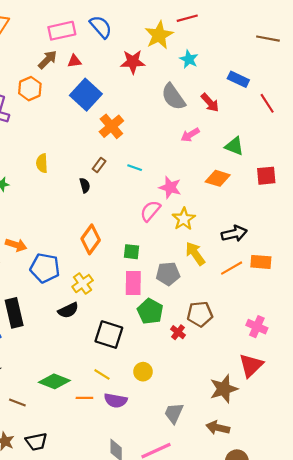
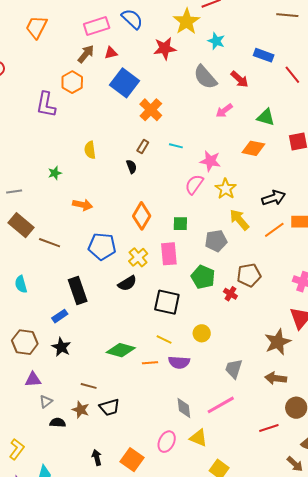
orange arrow: (16, 245) -> (83, 205), moved
pink rectangle: (133, 283) -> (169, 254), moved
brown line: (17, 403) -> (89, 386), moved

